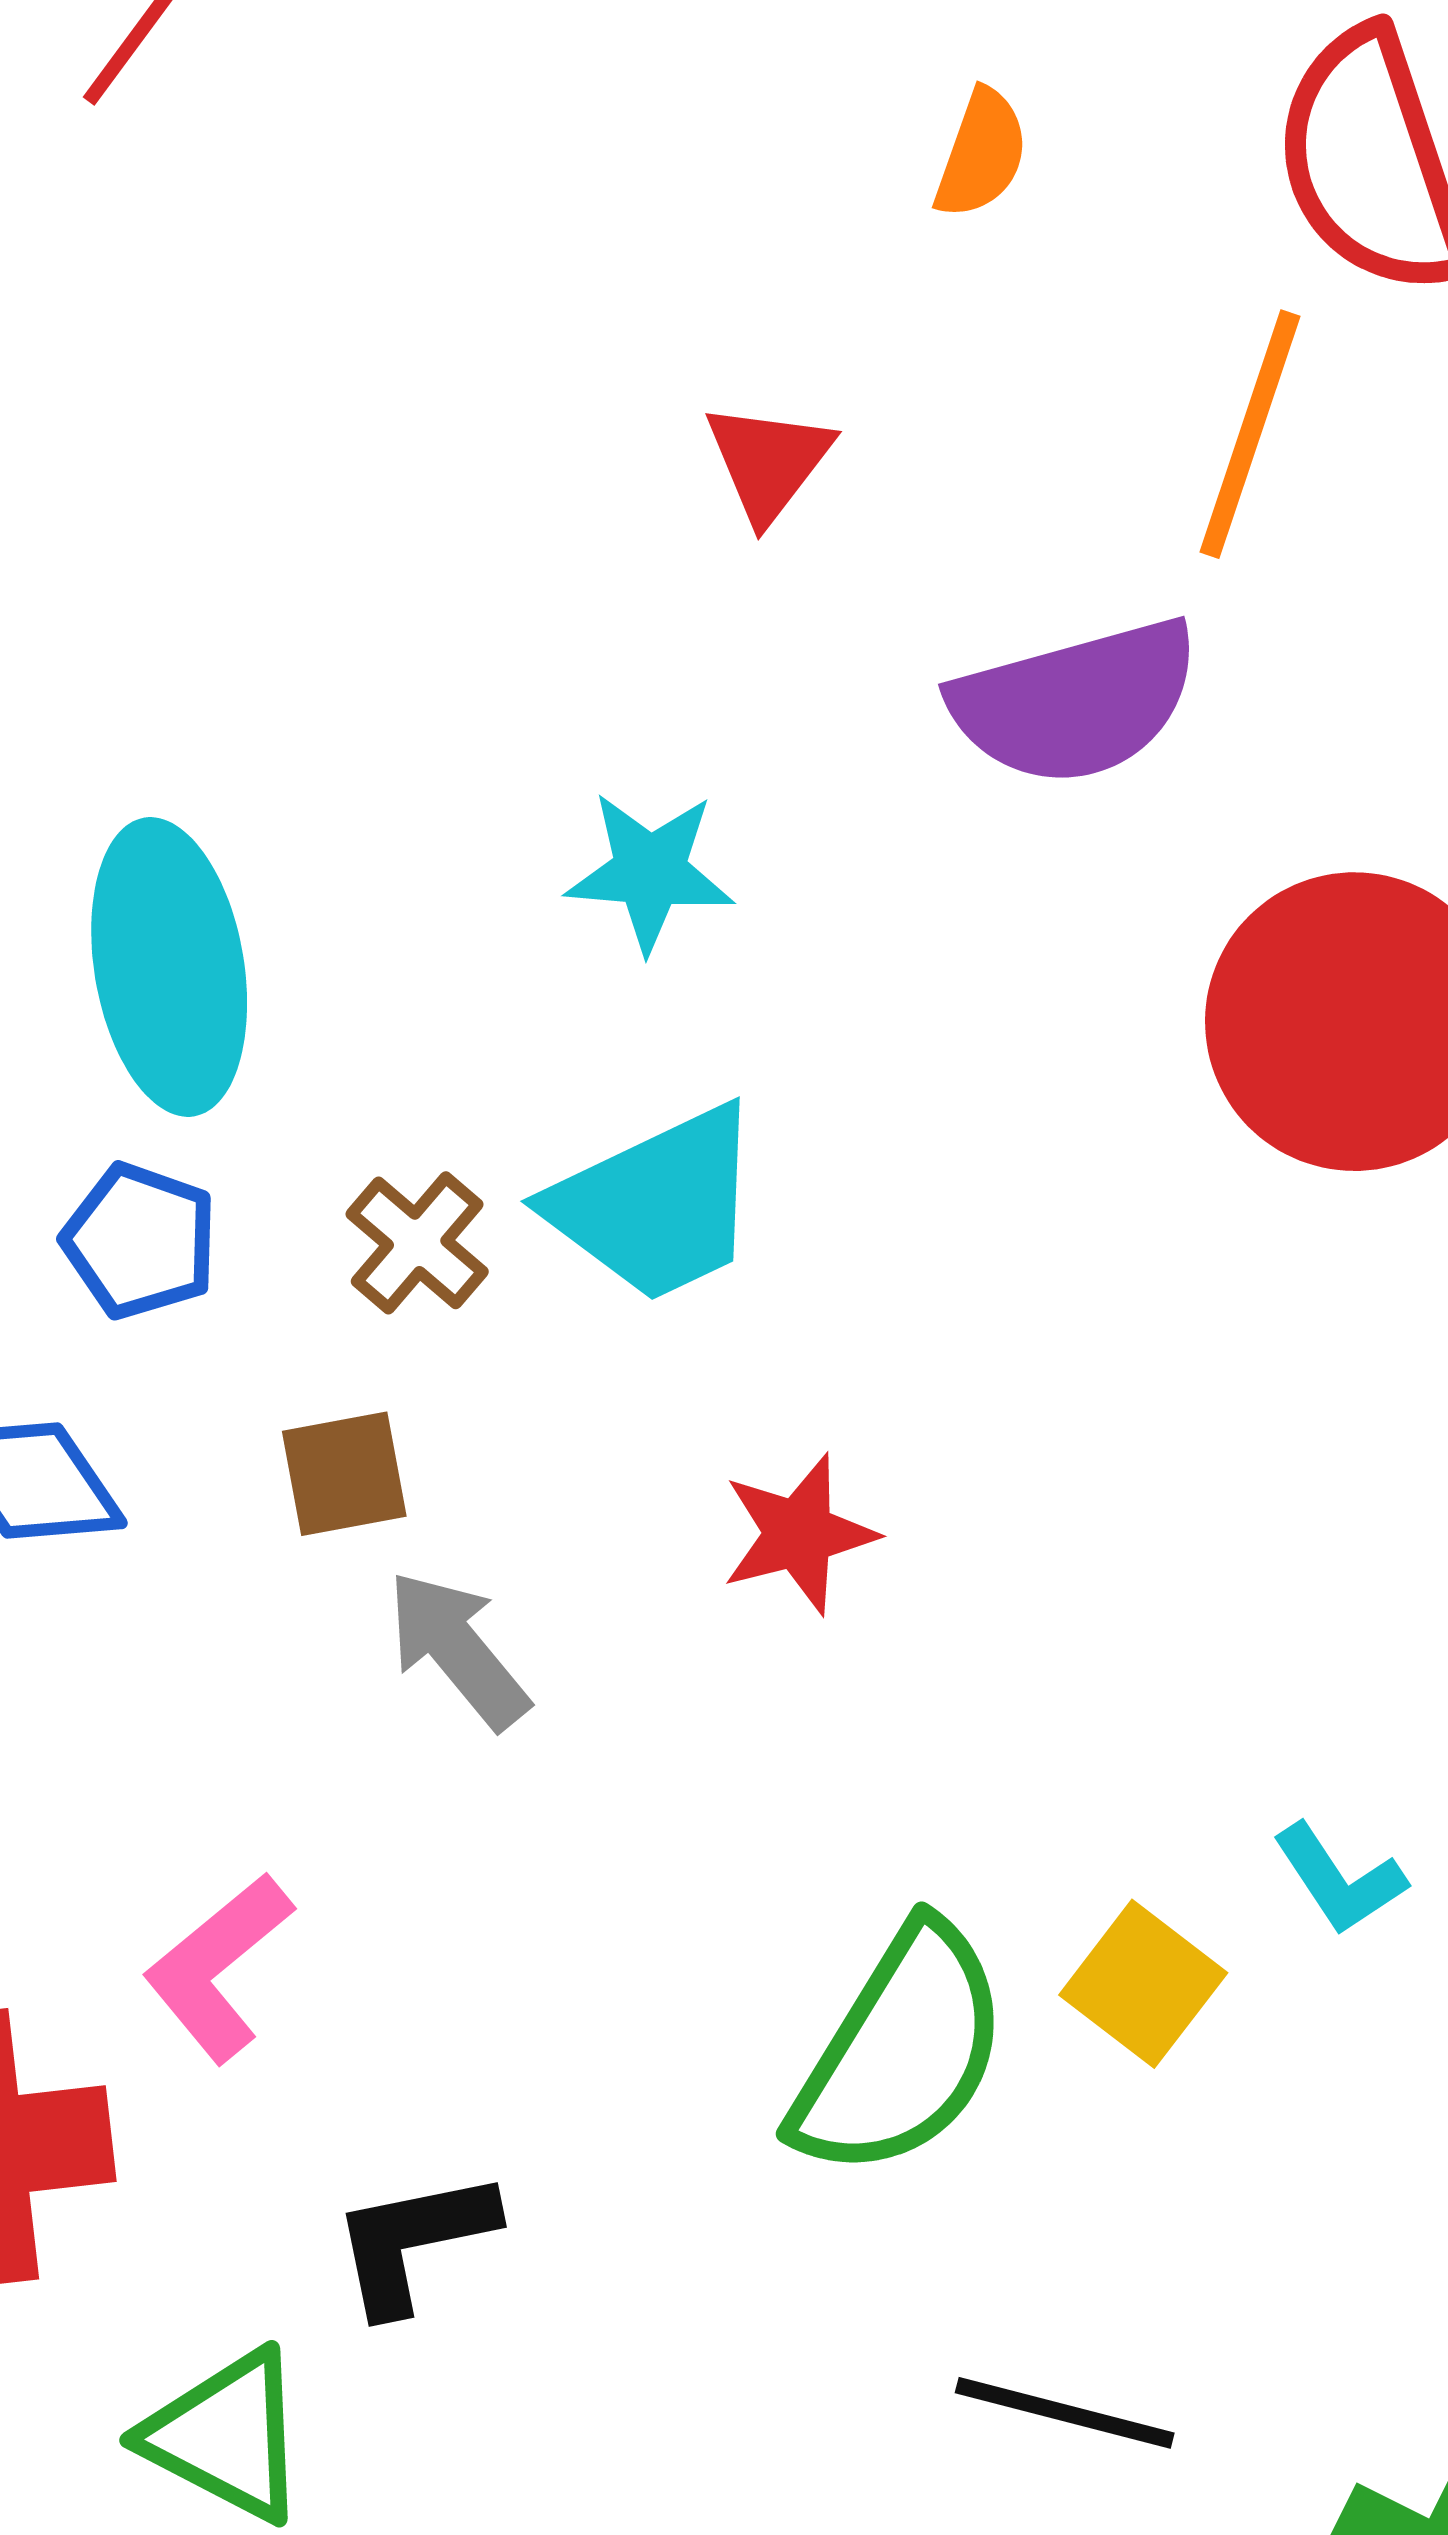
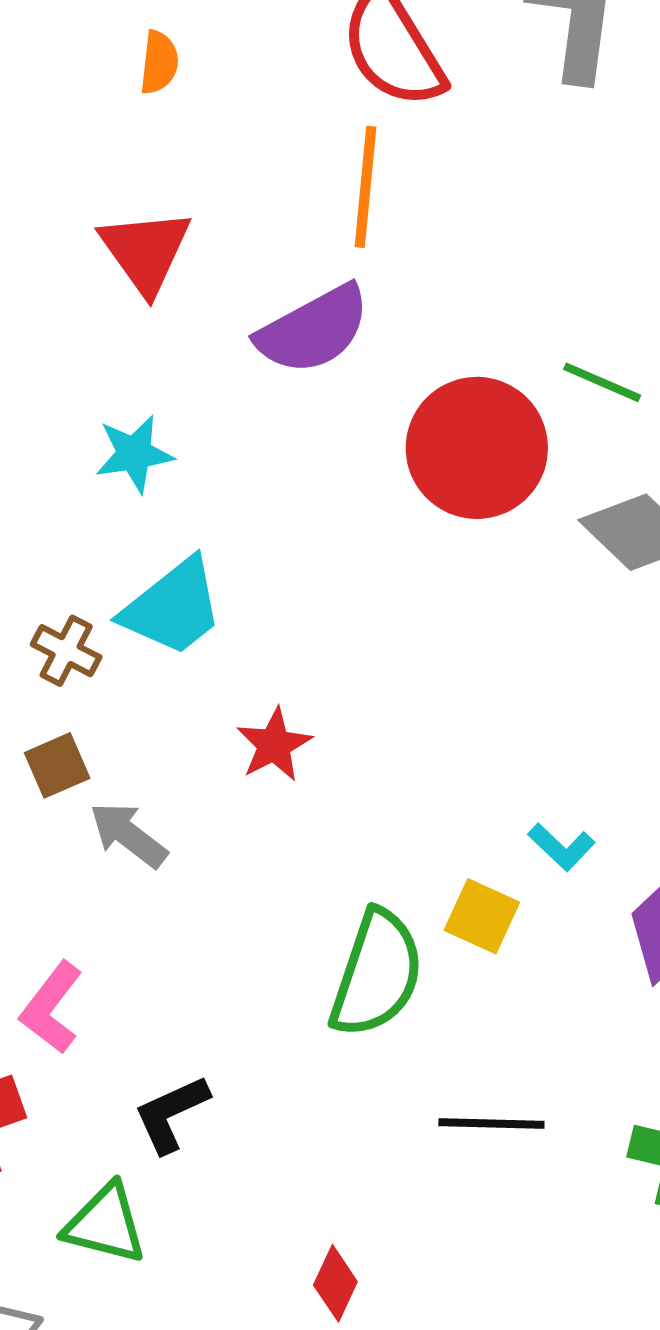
orange semicircle: (981, 154) -> (159, 62), moved
red triangle: (769, 462) -> (145, 251), size x1.5

